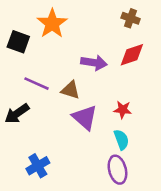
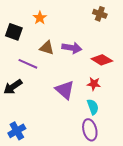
orange star: (52, 23) -> (40, 18), size x0.6
red diamond: (132, 55) -> (102, 60), moved, turned 50
brown triangle: (70, 90) -> (47, 48), moved
blue cross: (38, 166) -> (17, 131), moved

